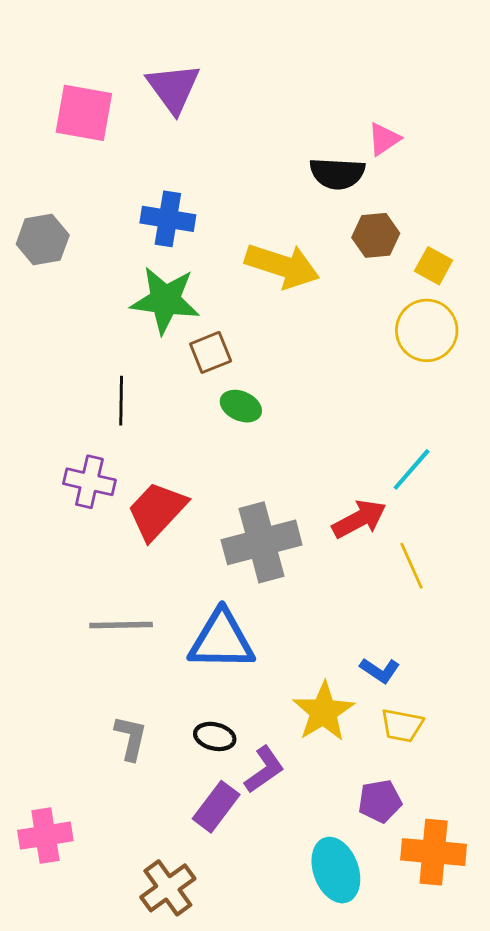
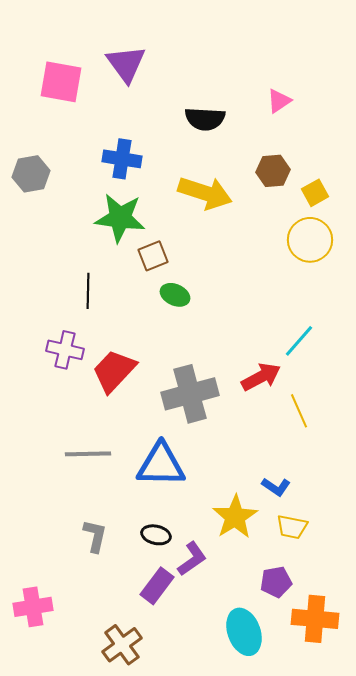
black semicircle: (337, 173) -> (205, 119), moved
yellow square: (434, 266) -> (315, 193), turned 32

